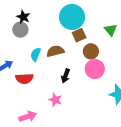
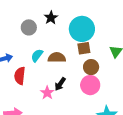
black star: (23, 17) -> (51, 18), moved
red semicircle: (24, 79) -> (20, 76), turned 84
pink star: (55, 100) -> (47, 93), moved

